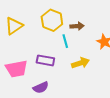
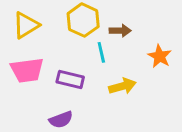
pink trapezoid: (17, 69) -> (27, 70), moved

